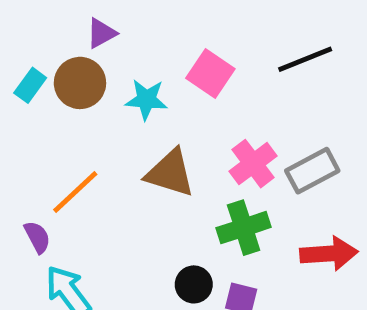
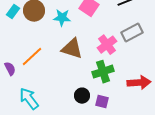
gray rectangle: (312, 171) -> (132, 33), moved
purple semicircle: (37, 237) -> (10, 69), moved

